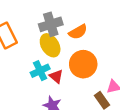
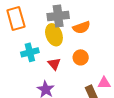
orange circle: (83, 64) -> (81, 57), size x0.6
cyan cross: (40, 71) -> (30, 52), moved

